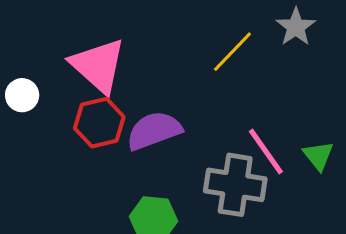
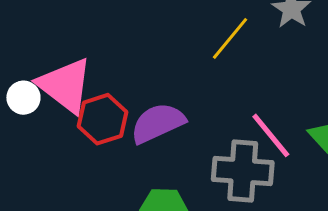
pink triangle: (98, 66) -> (65, 85), moved

